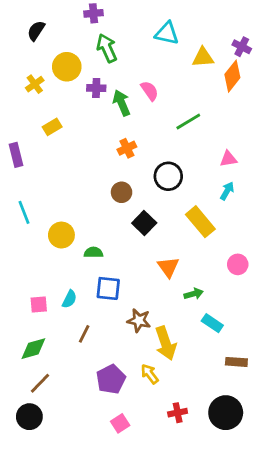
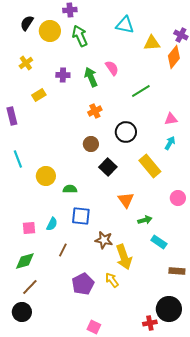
yellow circle: (67, 67) -> (50, 31), moved
purple cross: (96, 88) -> (63, 75), moved
red cross: (178, 413) -> (150, 323), moved
pink square: (120, 423) -> (94, 327), moved, turned -32

